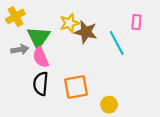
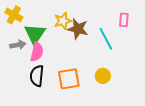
yellow cross: (15, 17) -> (14, 15), turned -30
pink semicircle: (41, 57) -> (37, 52), turned -144
yellow circle: (109, 105) -> (103, 76), moved

